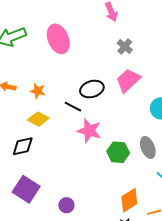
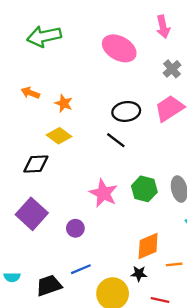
pink ellipse: (58, 39) -> (119, 48), moved, turned -48
black line: (73, 107) -> (116, 140), moved
pink star: (89, 131) -> (103, 193), moved
purple circle: (66, 205) -> (75, 228), moved

